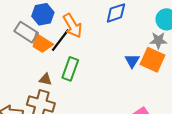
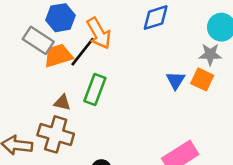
orange trapezoid: (42, 43) -> (58, 56), turned 130
orange square: (152, 60) -> (202, 79), size x0.7

